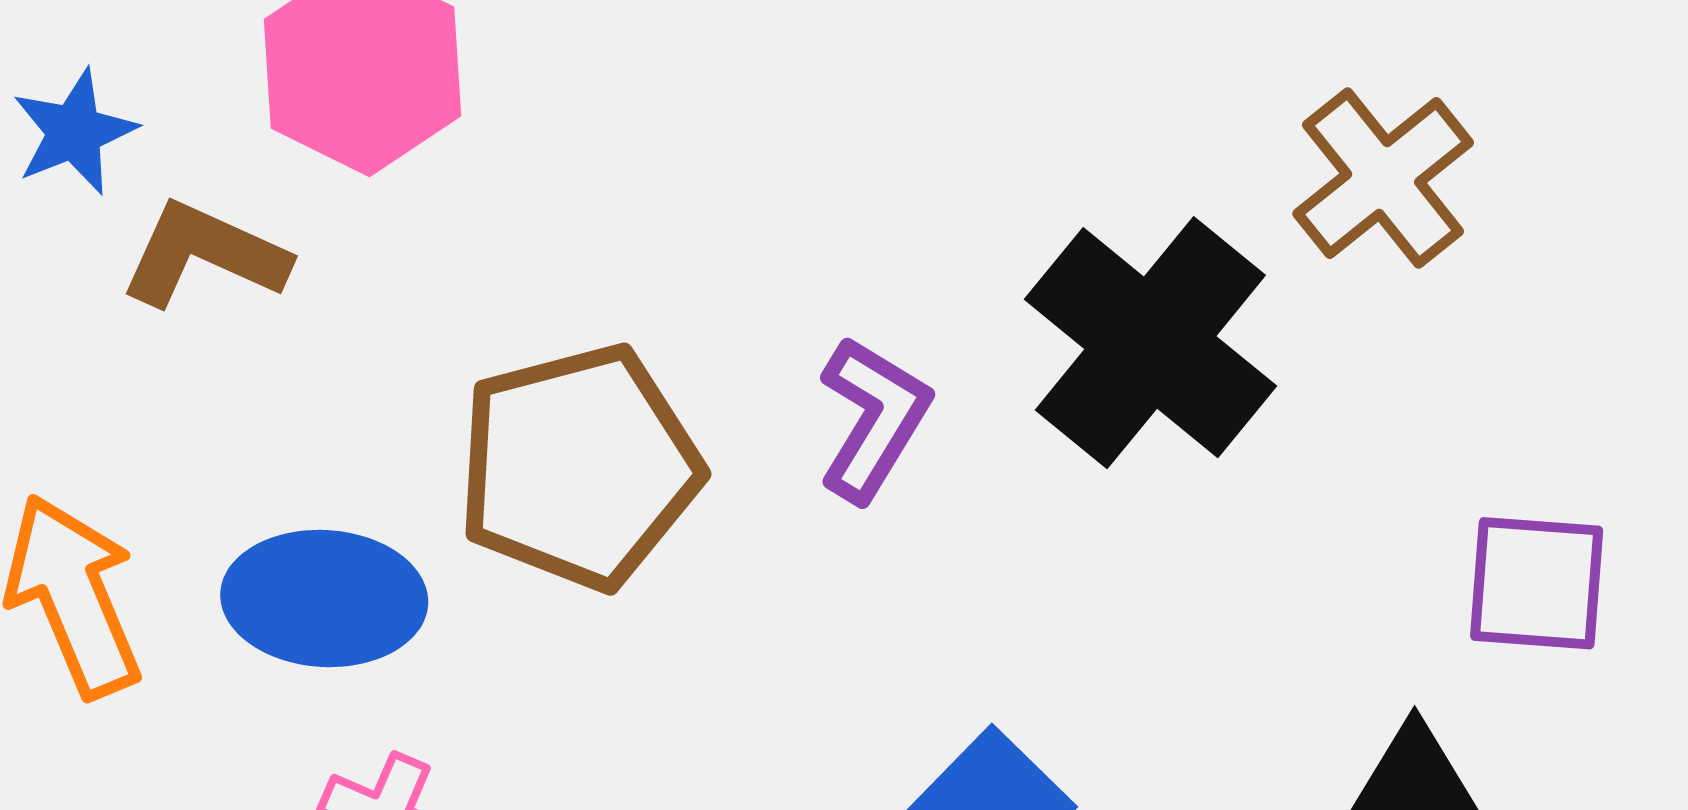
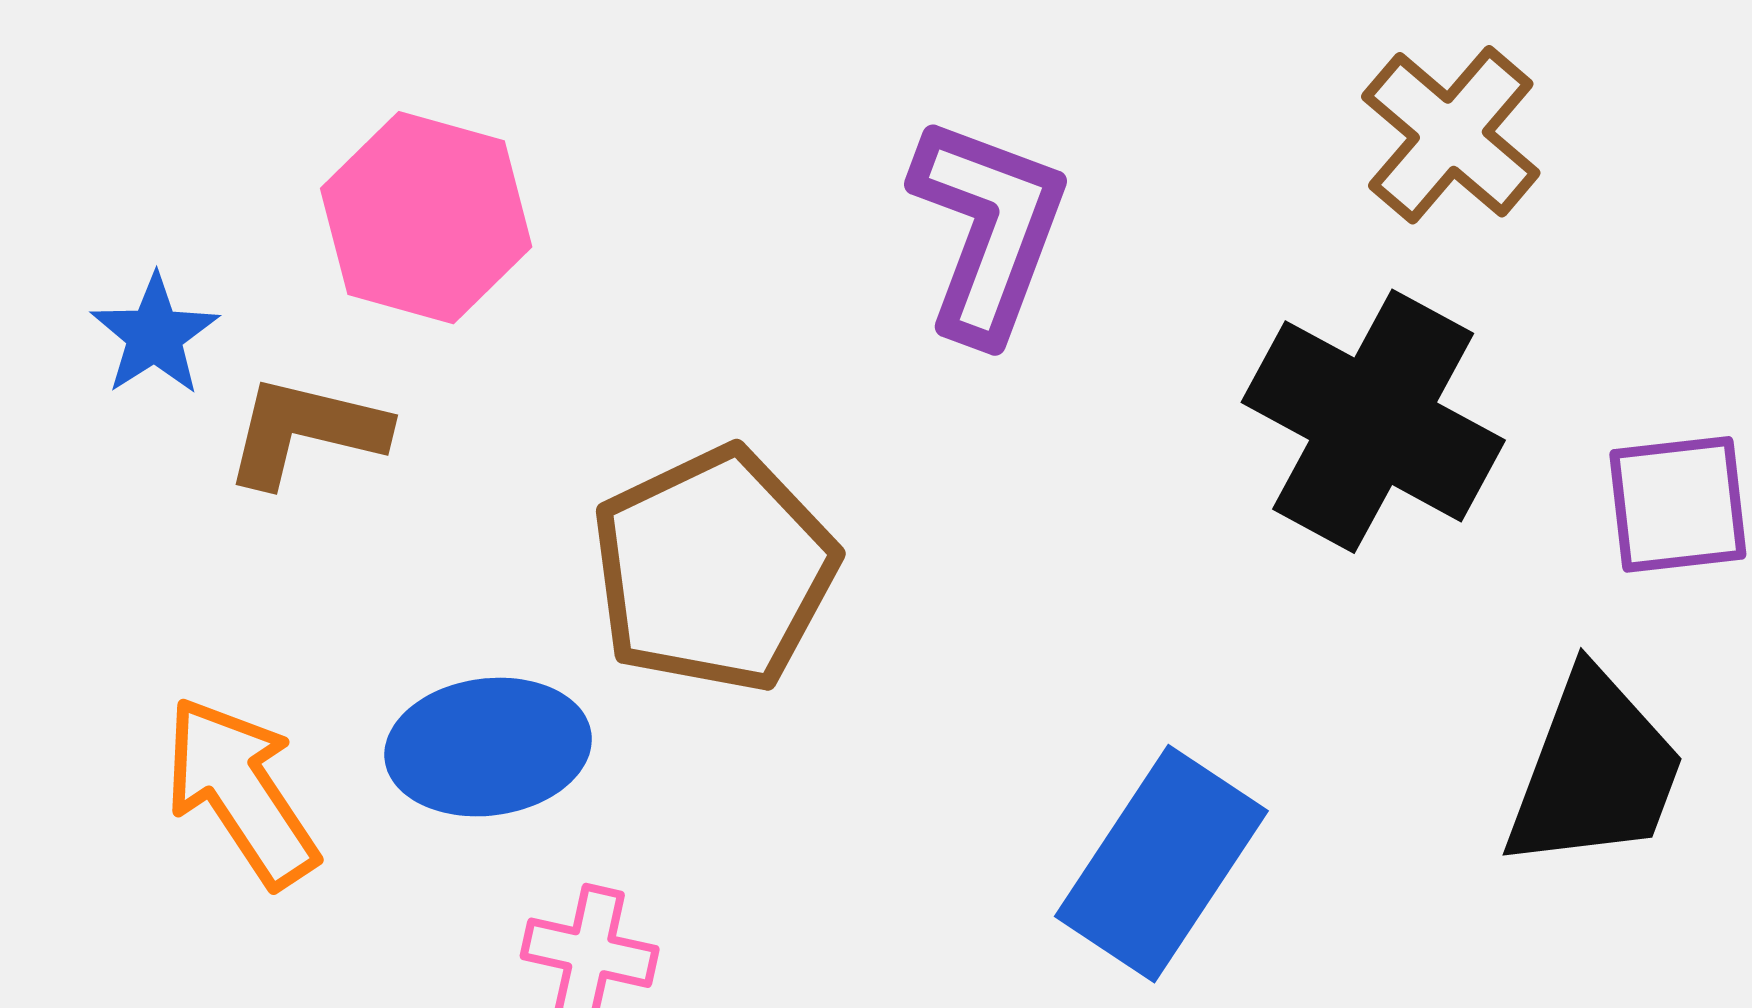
black cross: (1150, 343) -> (1373, 421), moved
purple L-shape: (873, 419) -> (988, 229), moved, size x1.4

